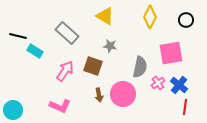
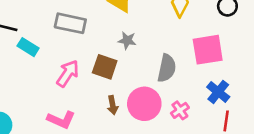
gray rectangle: (67, 33) -> (70, 23), turned -30
pink cross: (158, 83) -> (180, 110), moved

